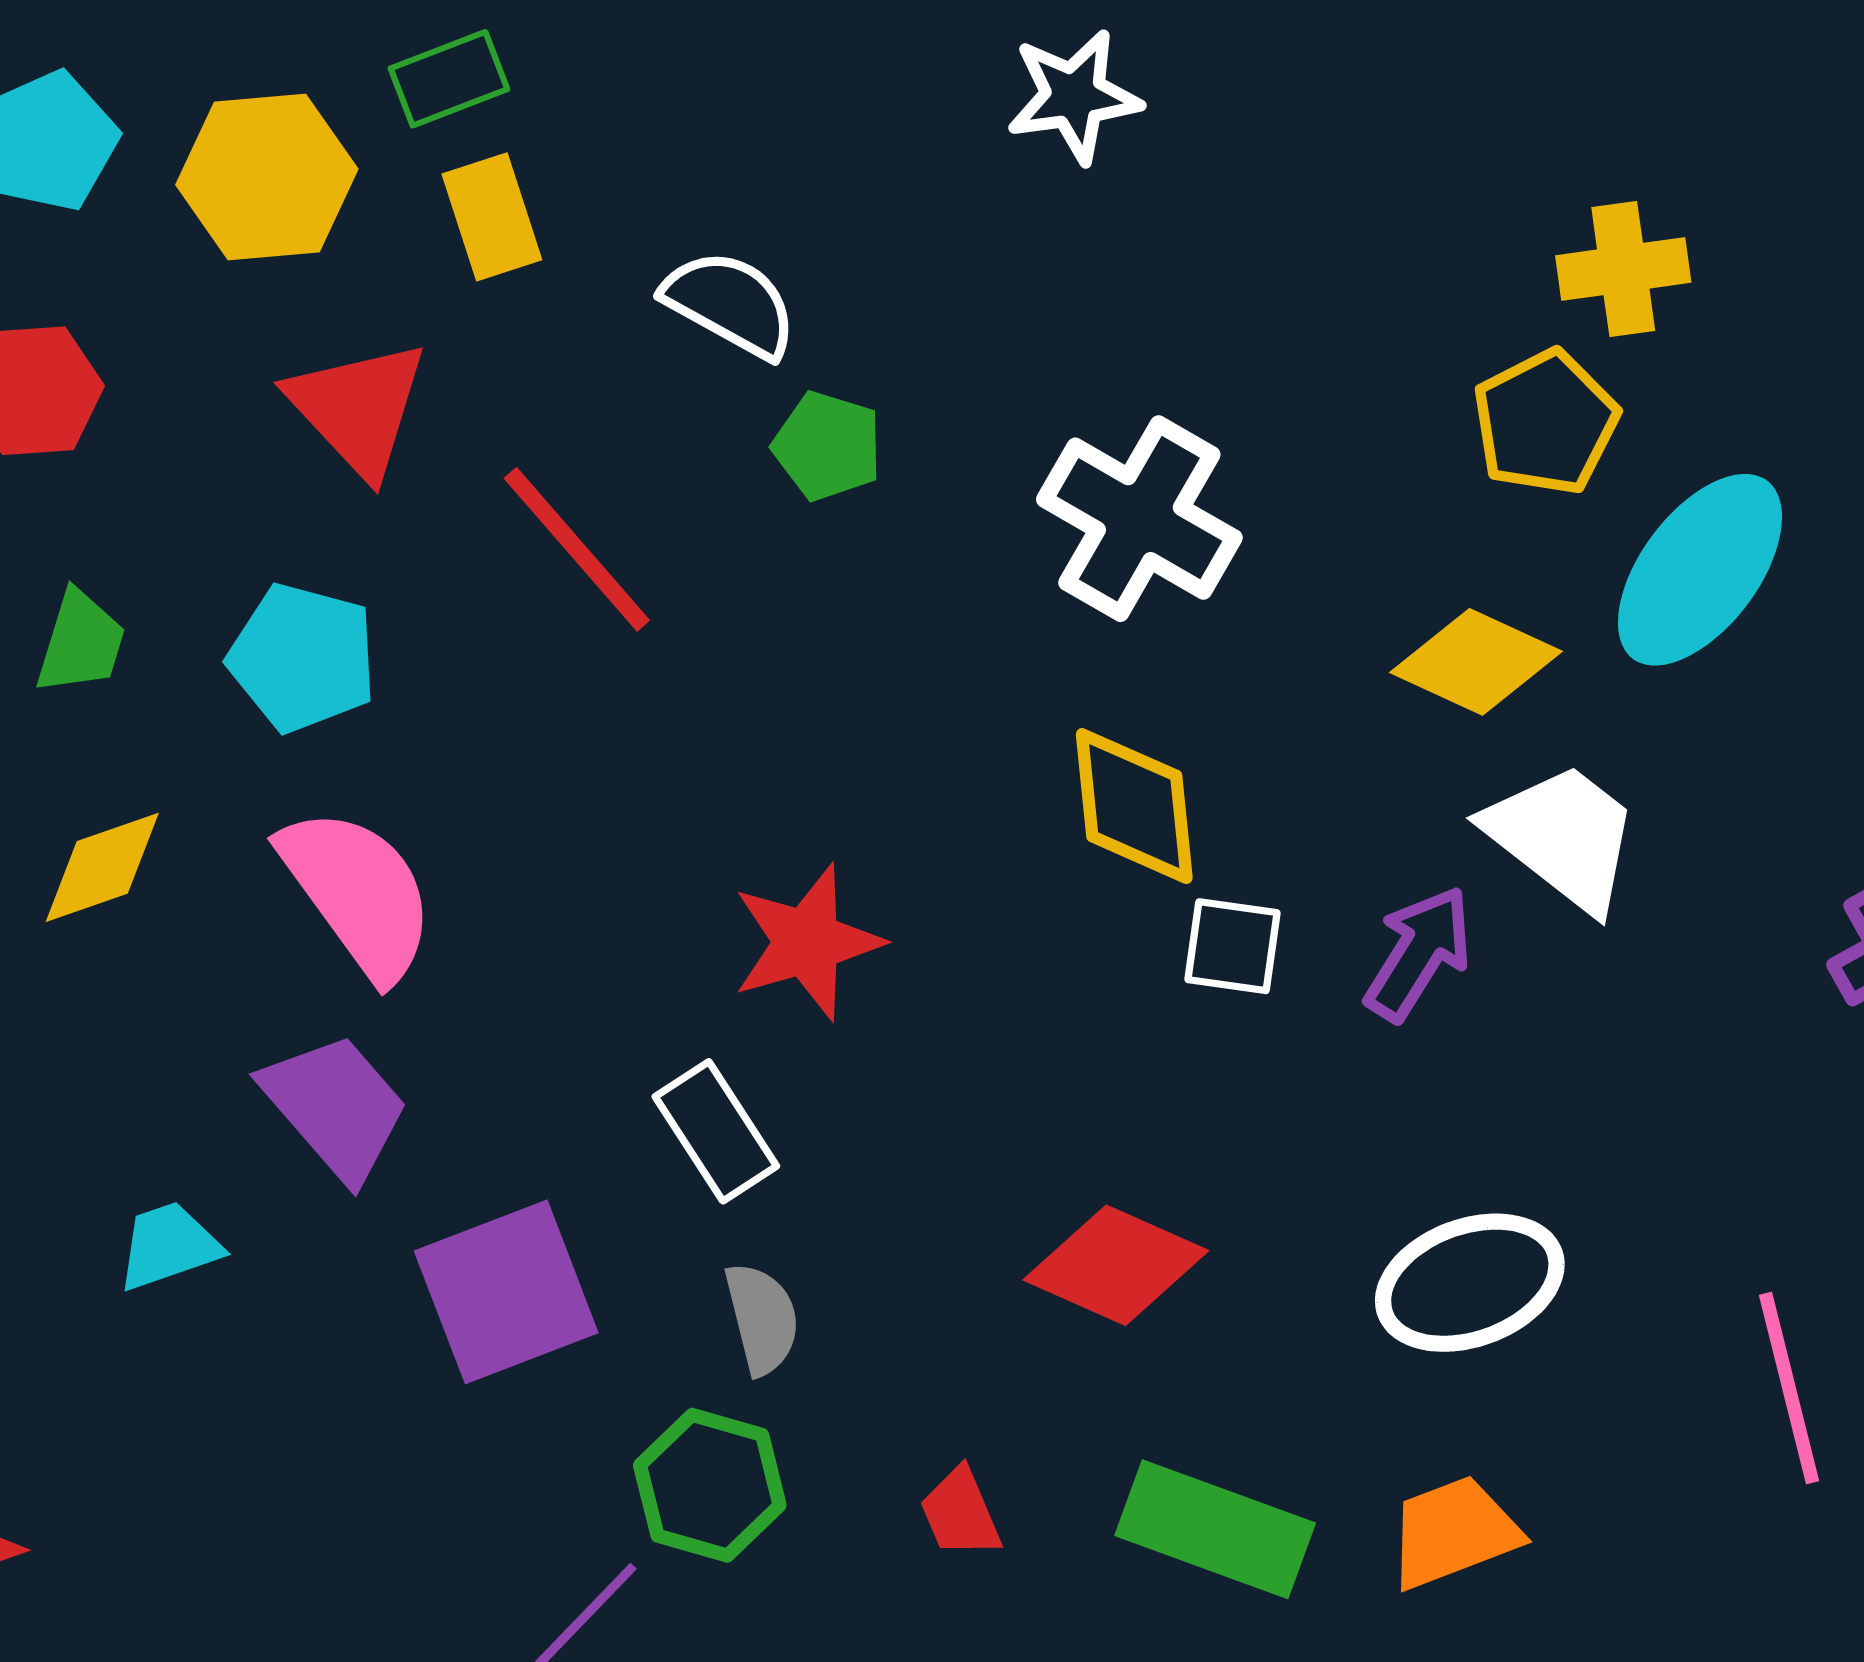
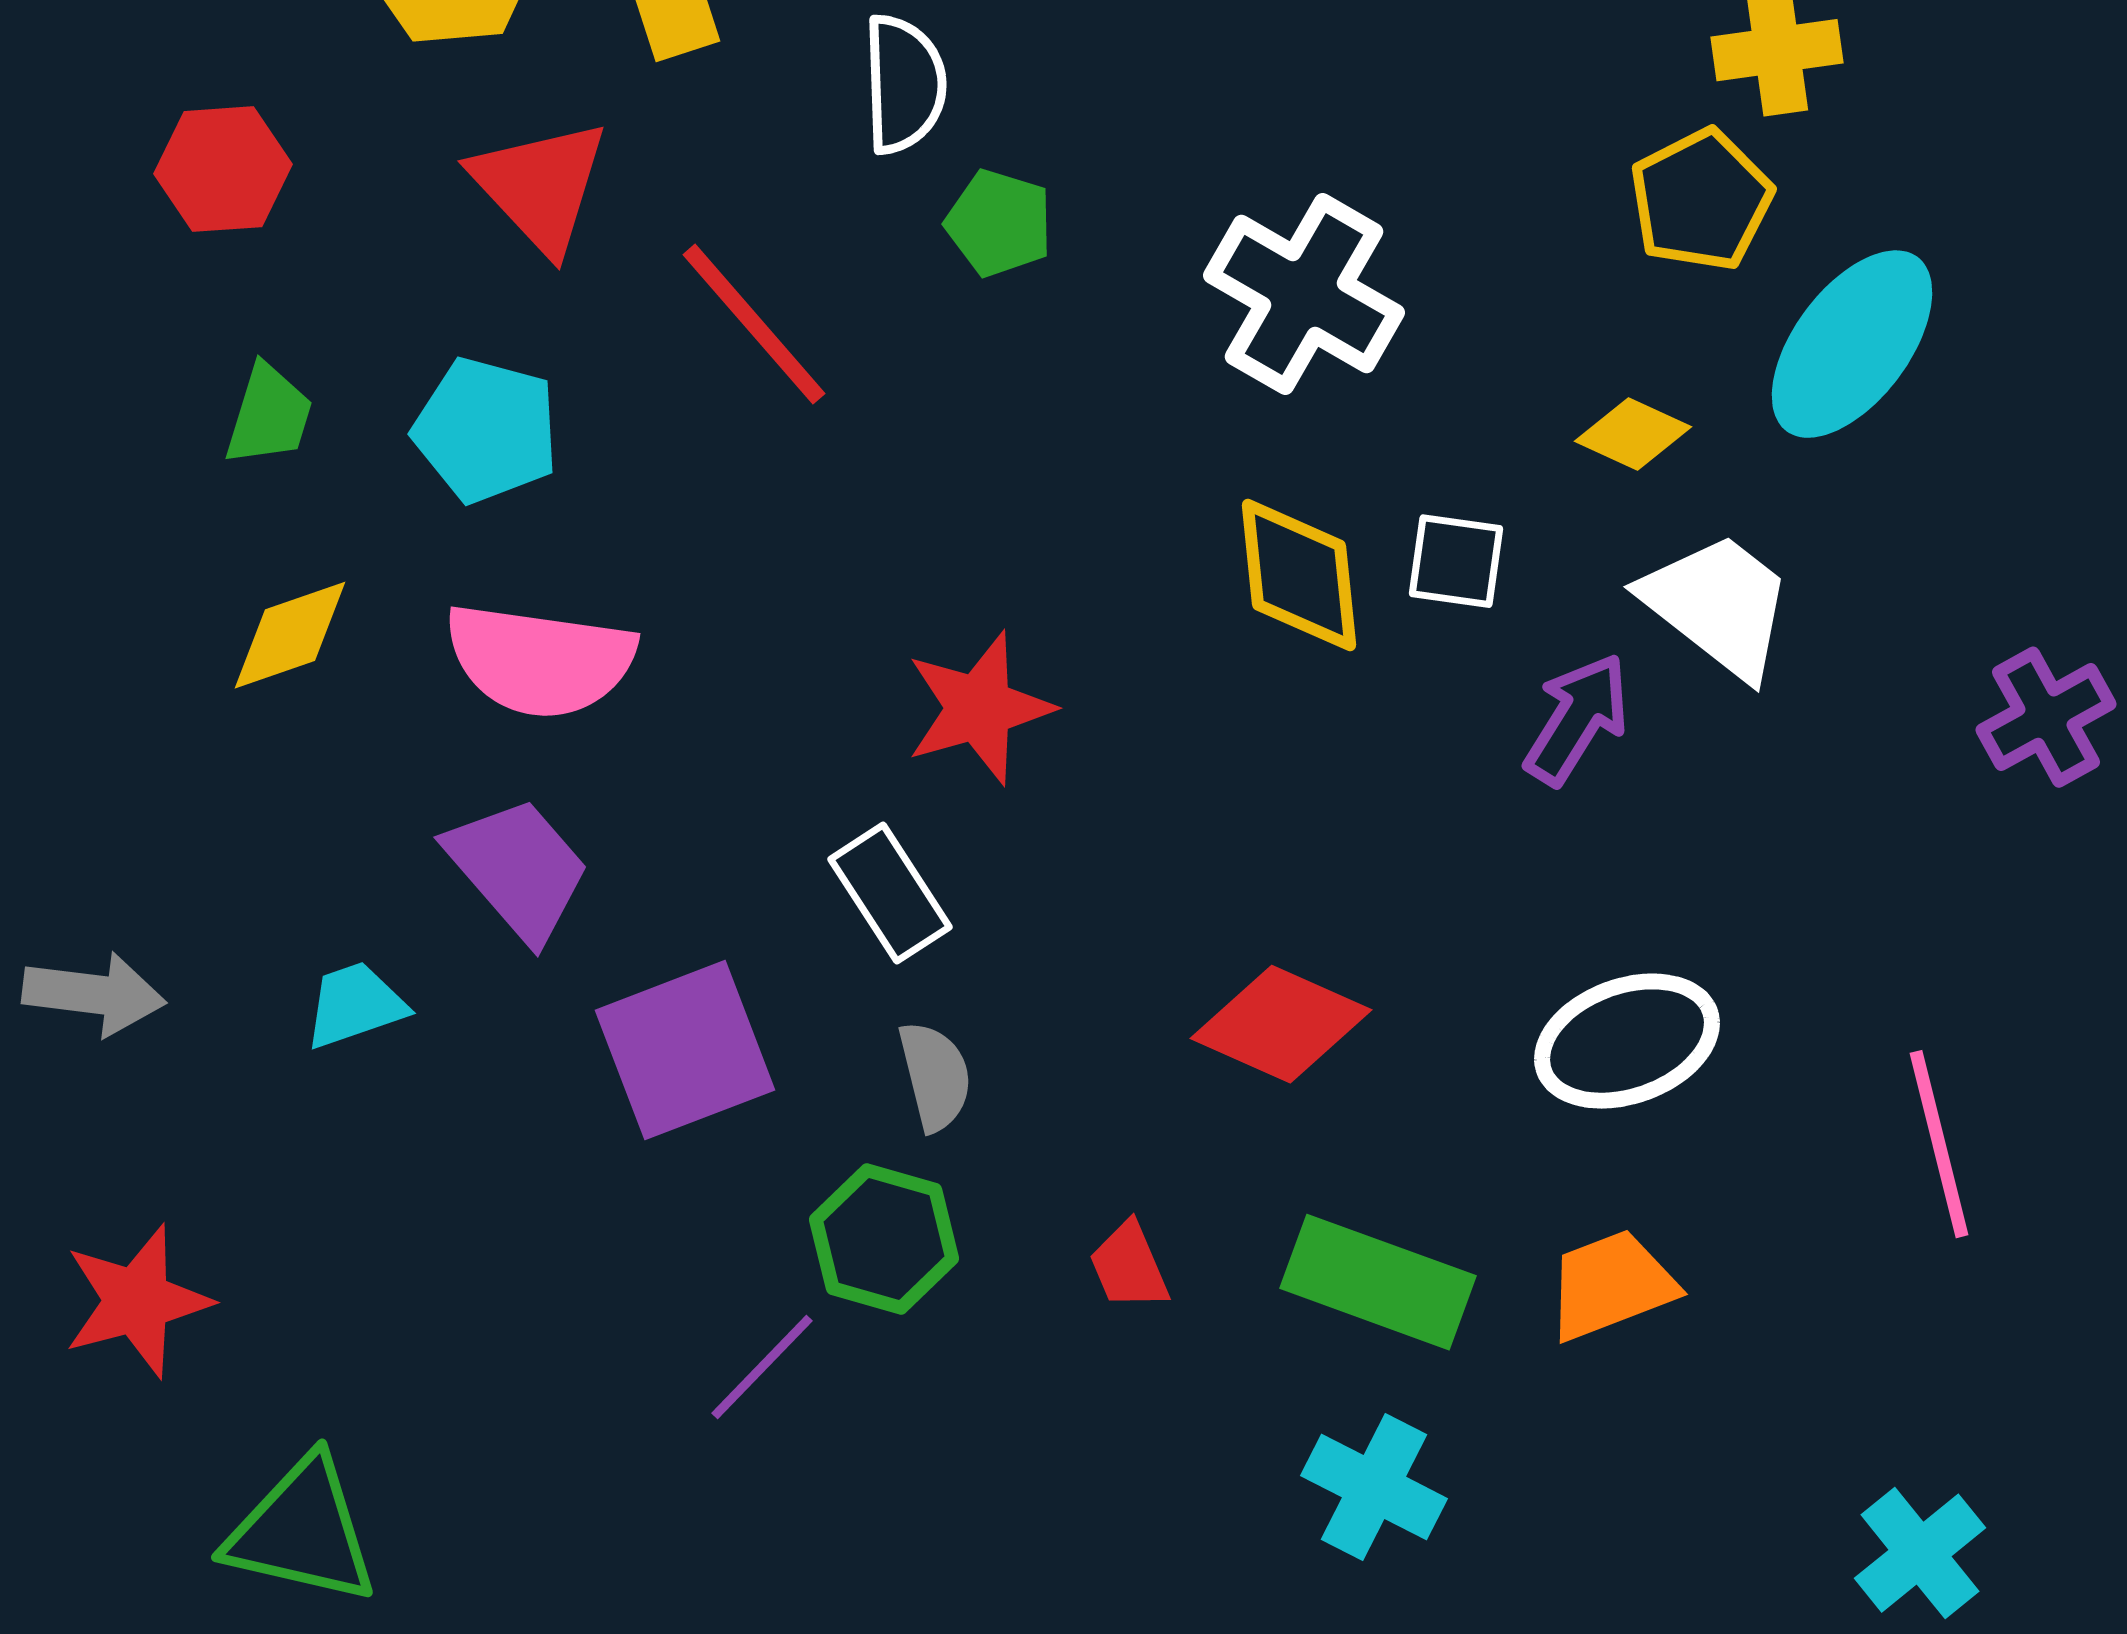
white semicircle: (730, 304) -> (904, 84), turned 59
yellow diamond: (1476, 662) -> (1633, 434), size x0.7
pink semicircle: (358, 893) -> (540, 660), turned 134
white square: (1232, 946) -> (1456, 561), moved

